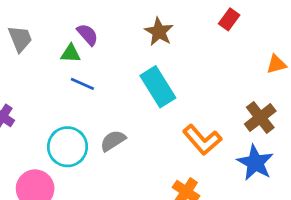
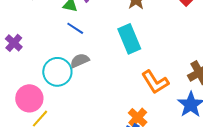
gray semicircle: (113, 141) -> (80, 61), moved

